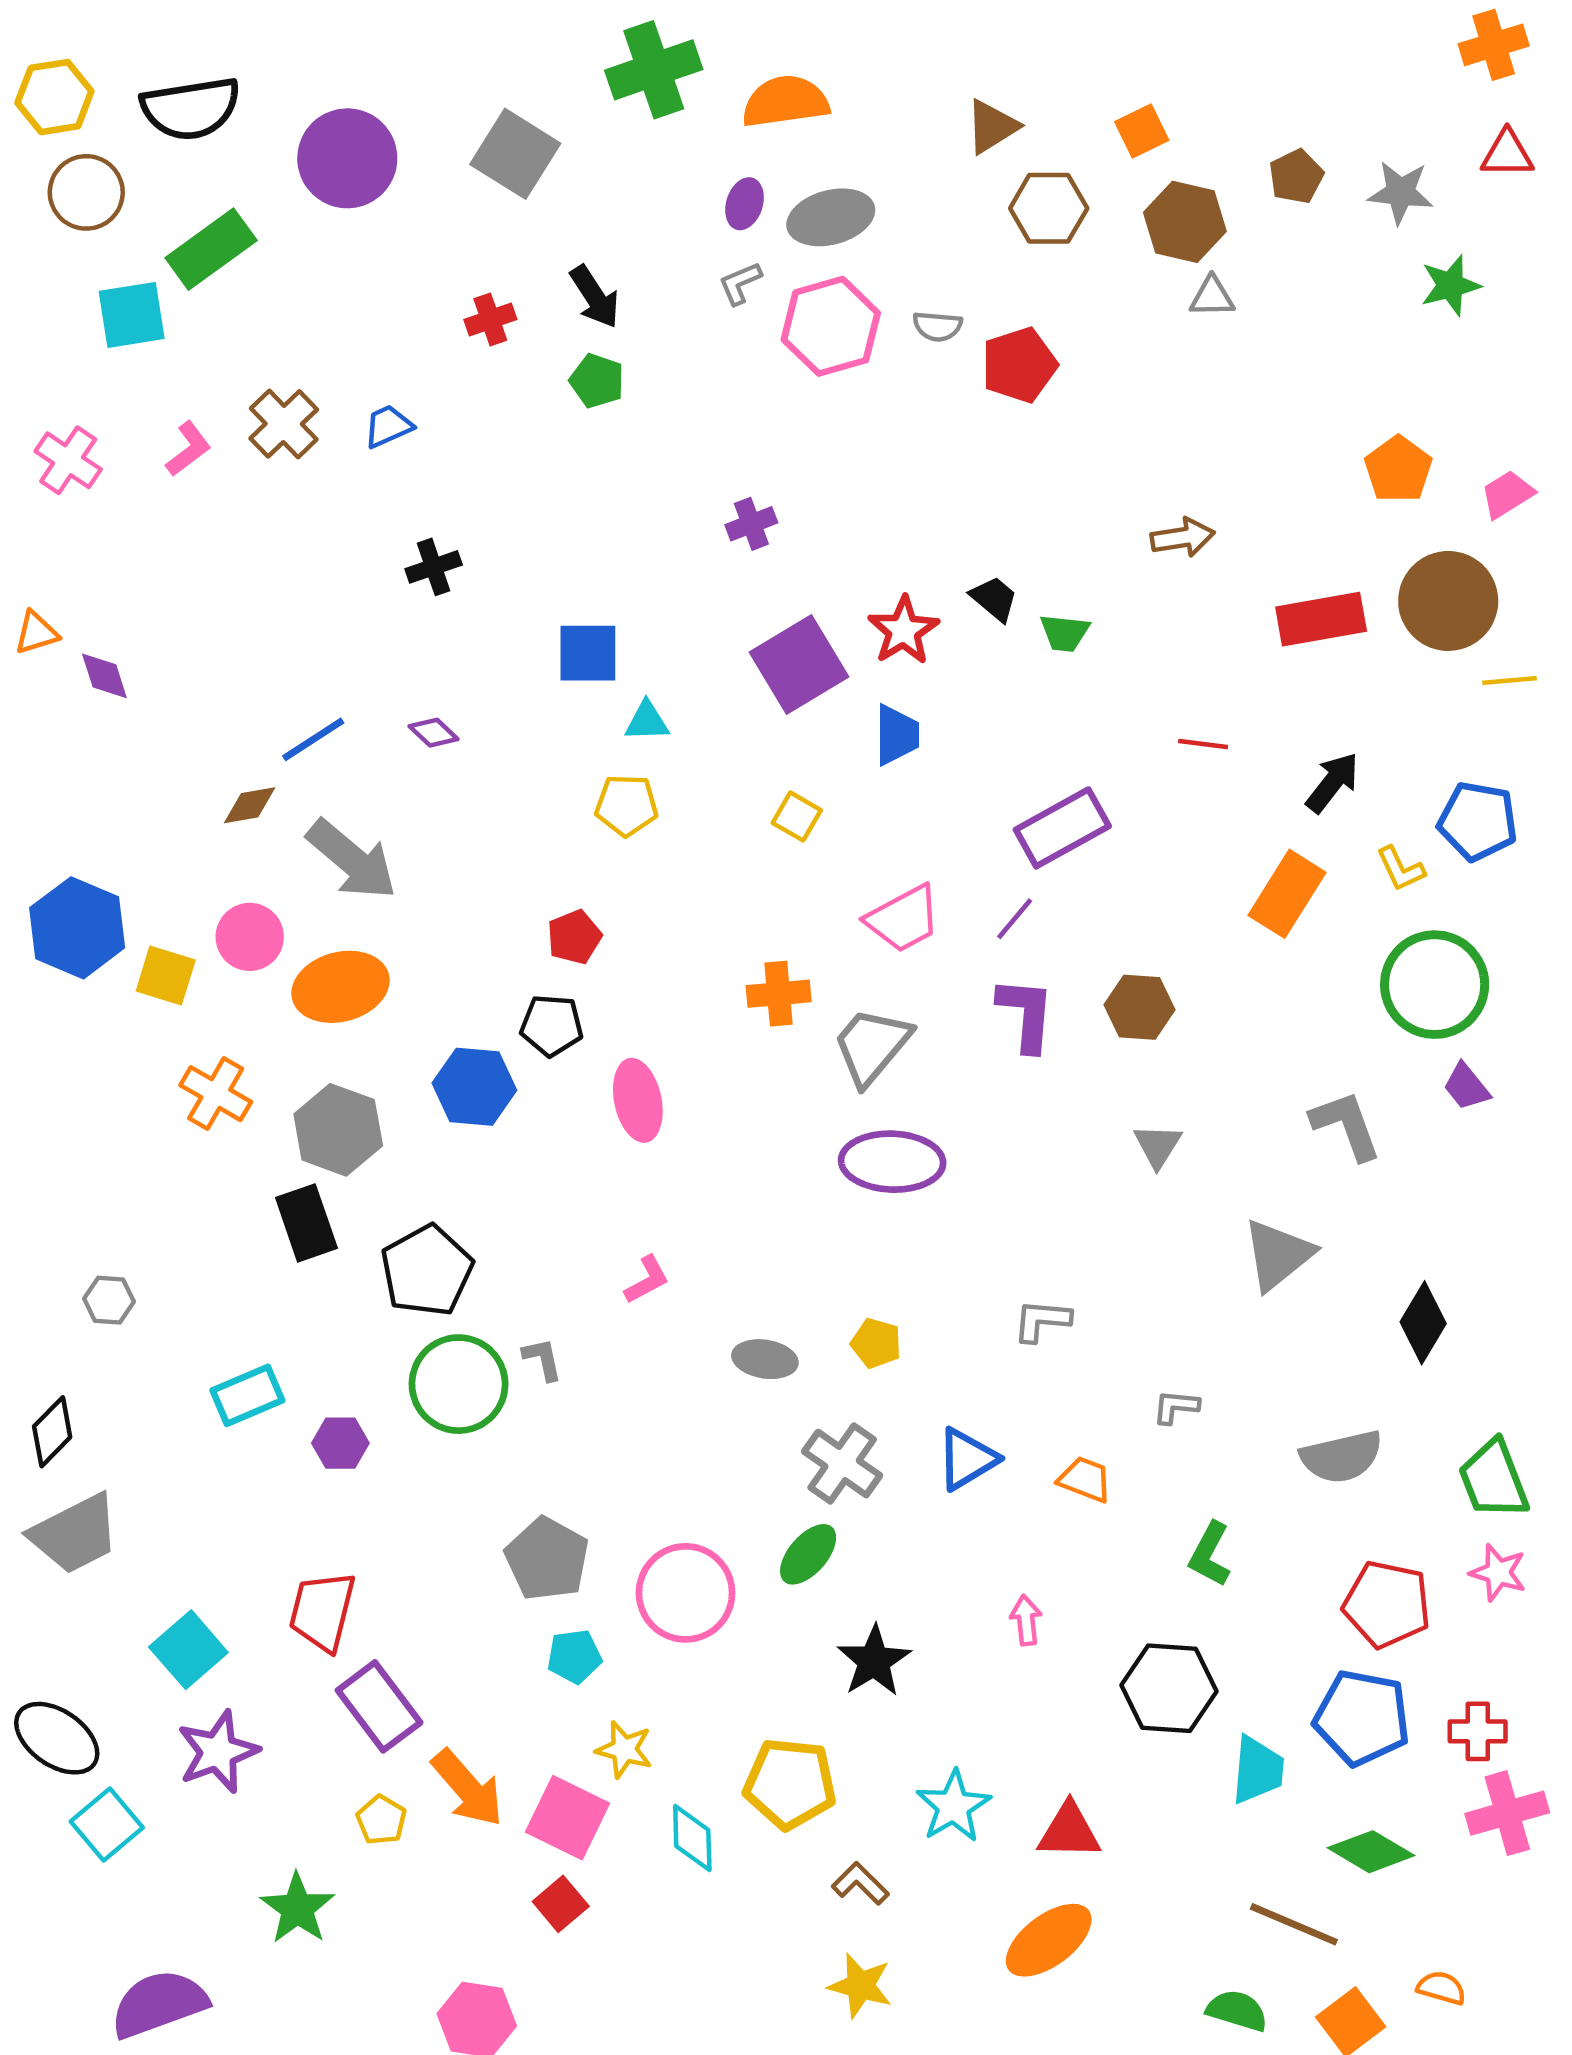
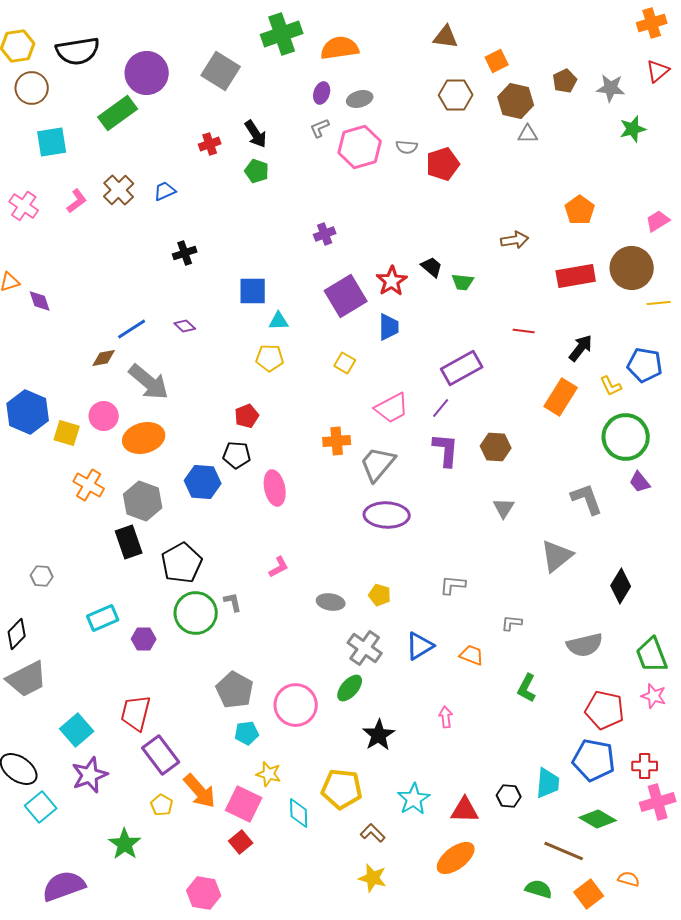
brown triangle: (992, 127) -> (446, 37), moved, turned 40
red triangle: (1507, 154) -> (658, 71), turned -40
gray ellipse: (831, 217) -> (360, 99), size x0.7
green rectangle: (211, 249) -> (118, 113), moved
orange pentagon: (1398, 469) -> (580, 210), moved
black hexagon: (1169, 1688) -> (509, 796), moved, size x0.6

